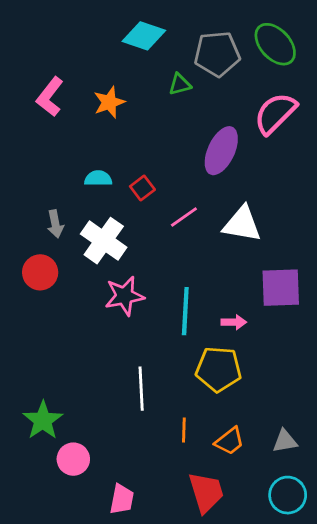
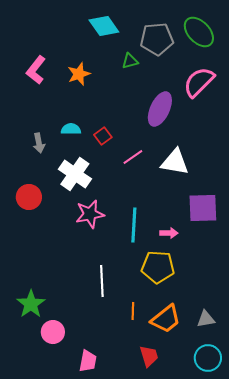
cyan diamond: (144, 36) -> (104, 26), turned 36
gray arrow: (55, 224) -> (39, 143), moved
orange trapezoid: (230, 441) -> (166, 319), size x1.4
red trapezoid: (206, 492) -> (149, 356), size x0.7

